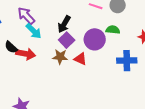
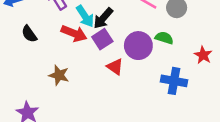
cyan arrow: (34, 31) -> (85, 16), moved
red arrow: (26, 54) -> (74, 33), moved
brown star: (60, 57) -> (59, 75), moved

